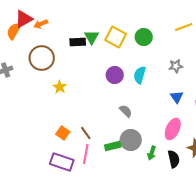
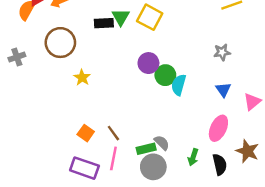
green circle: (144, 37) -> (165, 75), moved
cyan semicircle: (140, 75) -> (179, 85), moved
gray semicircle: (126, 111) -> (162, 143), moved
gray circle: (131, 140) -> (153, 167), moved

